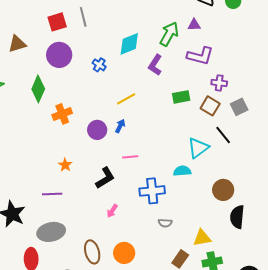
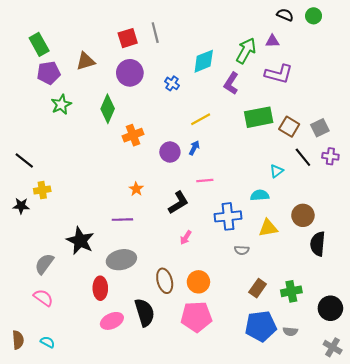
purple cross: (219, 83) -> (330, 156), moved
green rectangle: (181, 97) -> (259, 117), size x1.5
cyan triangle: (198, 148) -> (277, 171), size x0.6
yellow triangle: (202, 238) -> (268, 228), moved

